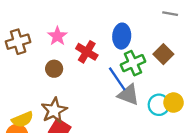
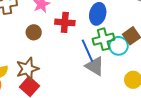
red cross: (87, 52) -> (65, 22), turned -36
cyan circle: (159, 105) -> (119, 46), moved

